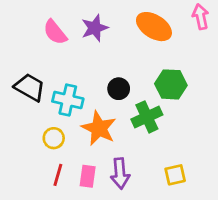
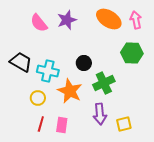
pink arrow: (201, 17) -> (136, 20), moved
green hexagon: (171, 84) -> (132, 53), moved
purple arrow: (120, 173) -> (100, 114), moved

